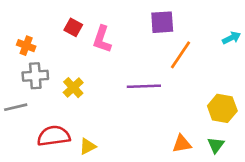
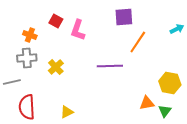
orange cross: (26, 46) -> (30, 35), moved
red semicircle: (54, 136) -> (27, 107), moved, turned -85
orange triangle: (182, 144) -> (147, 103), moved

